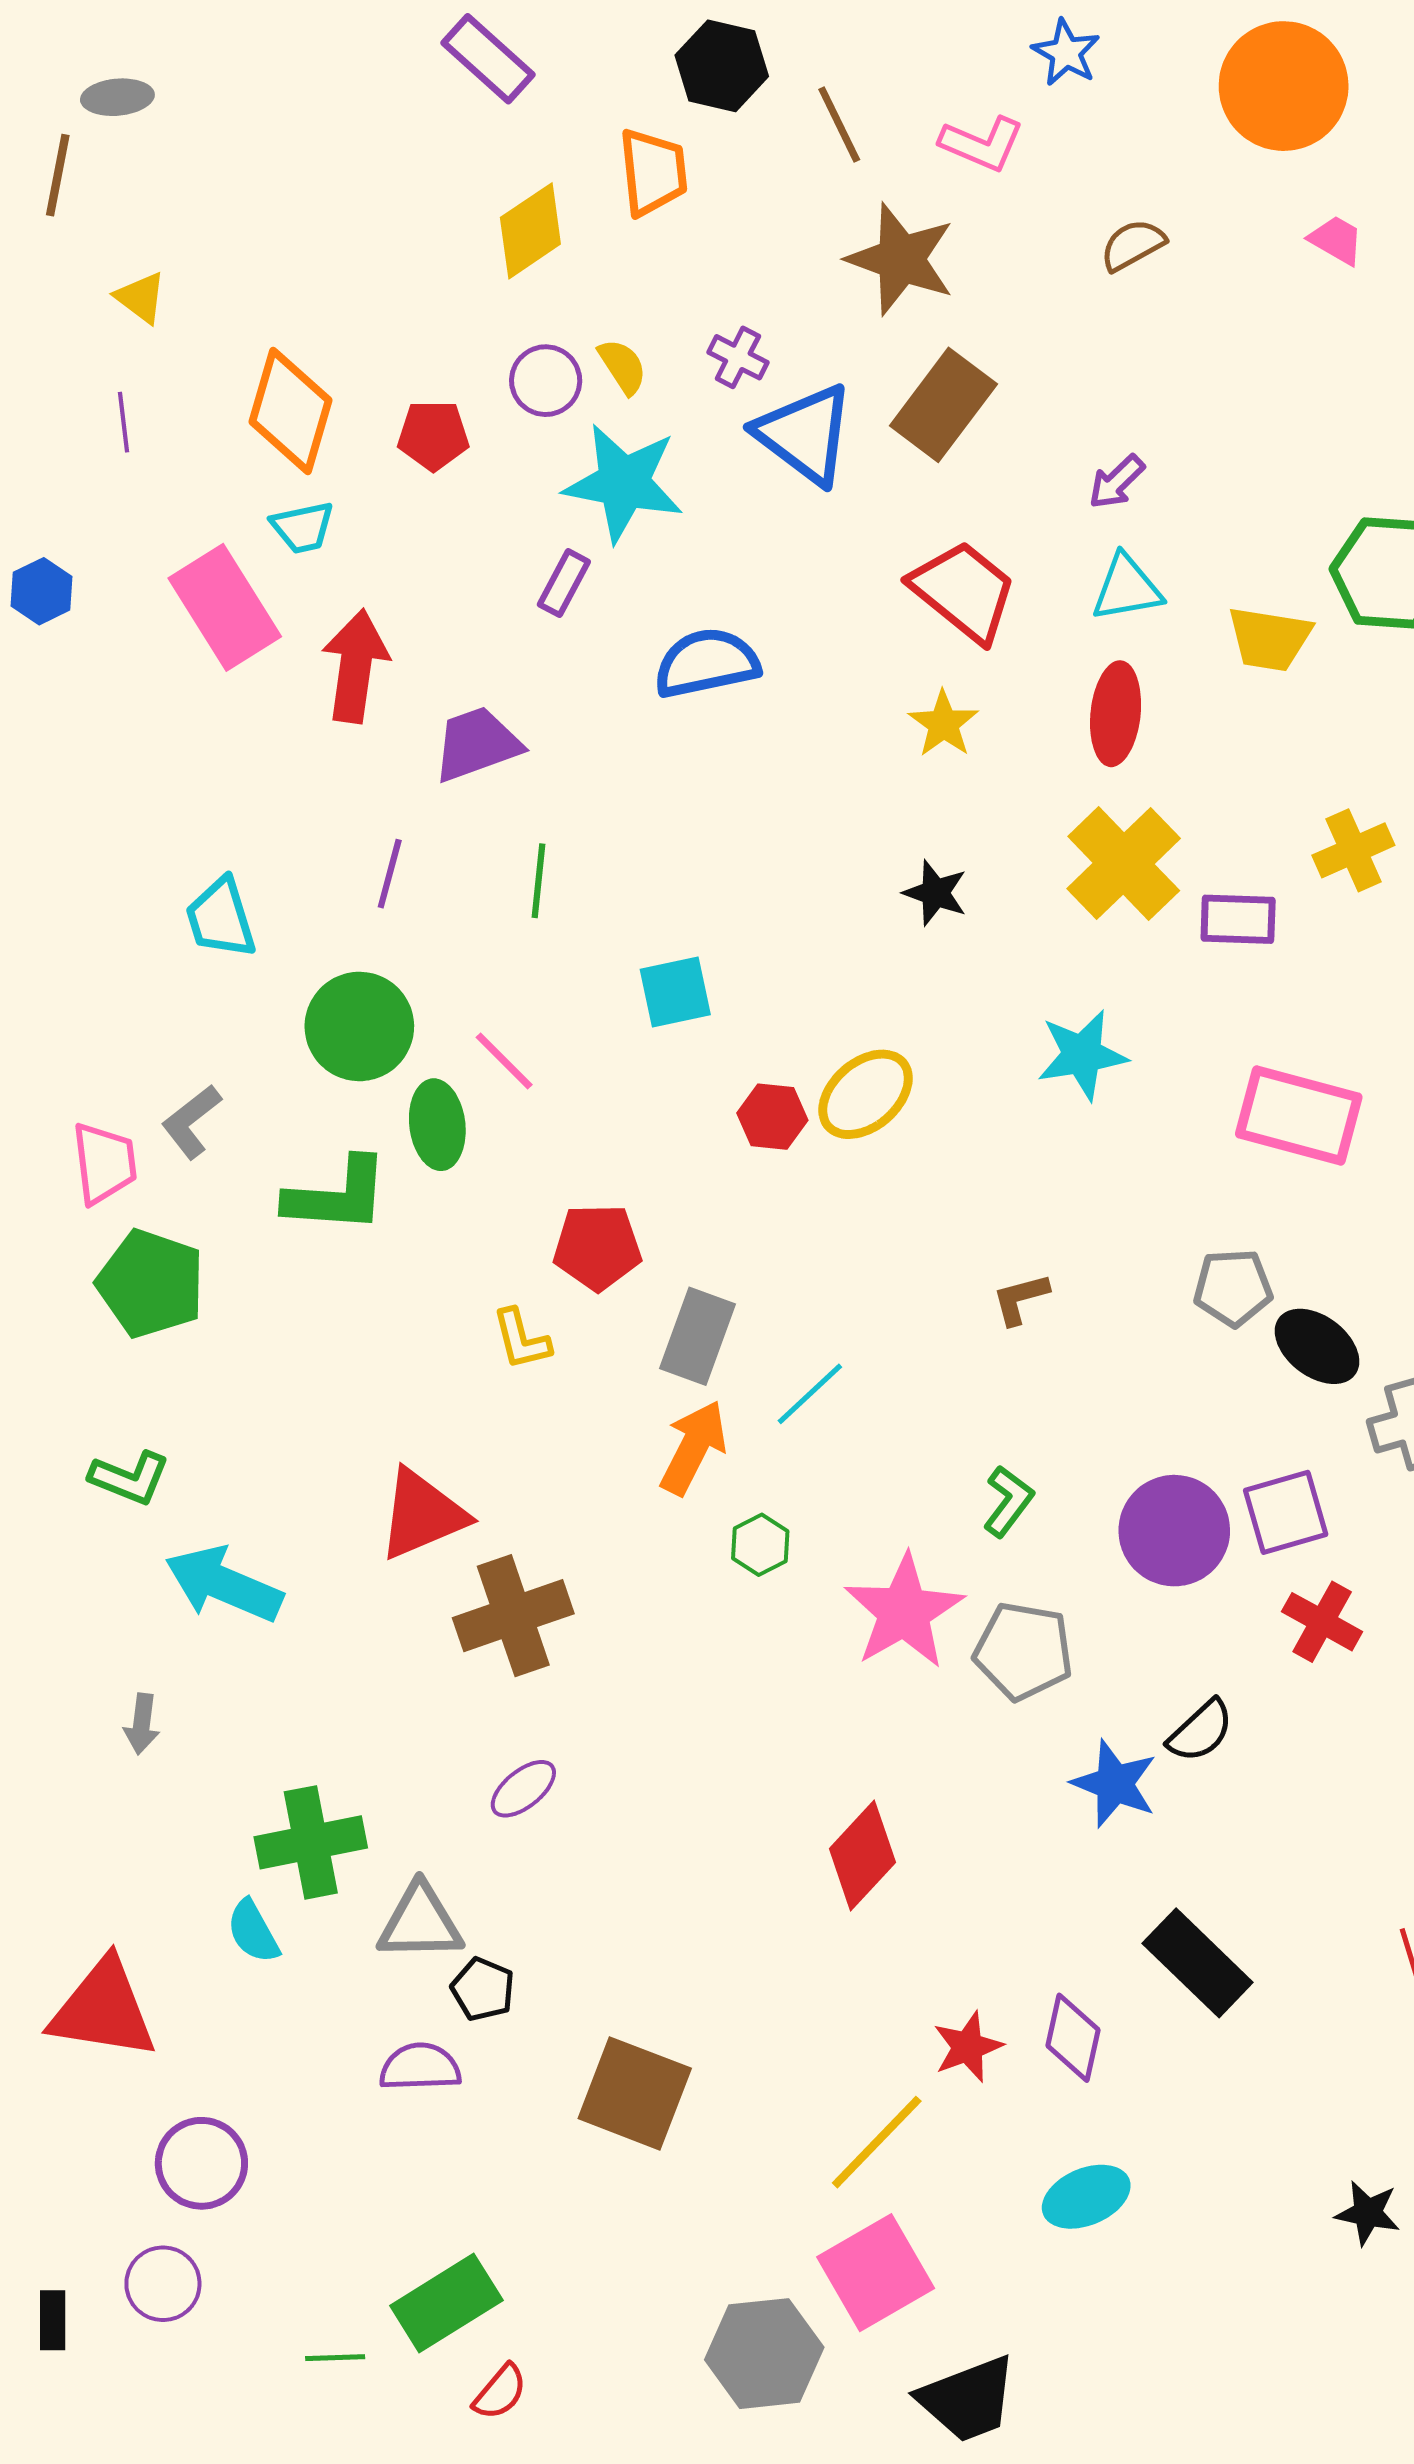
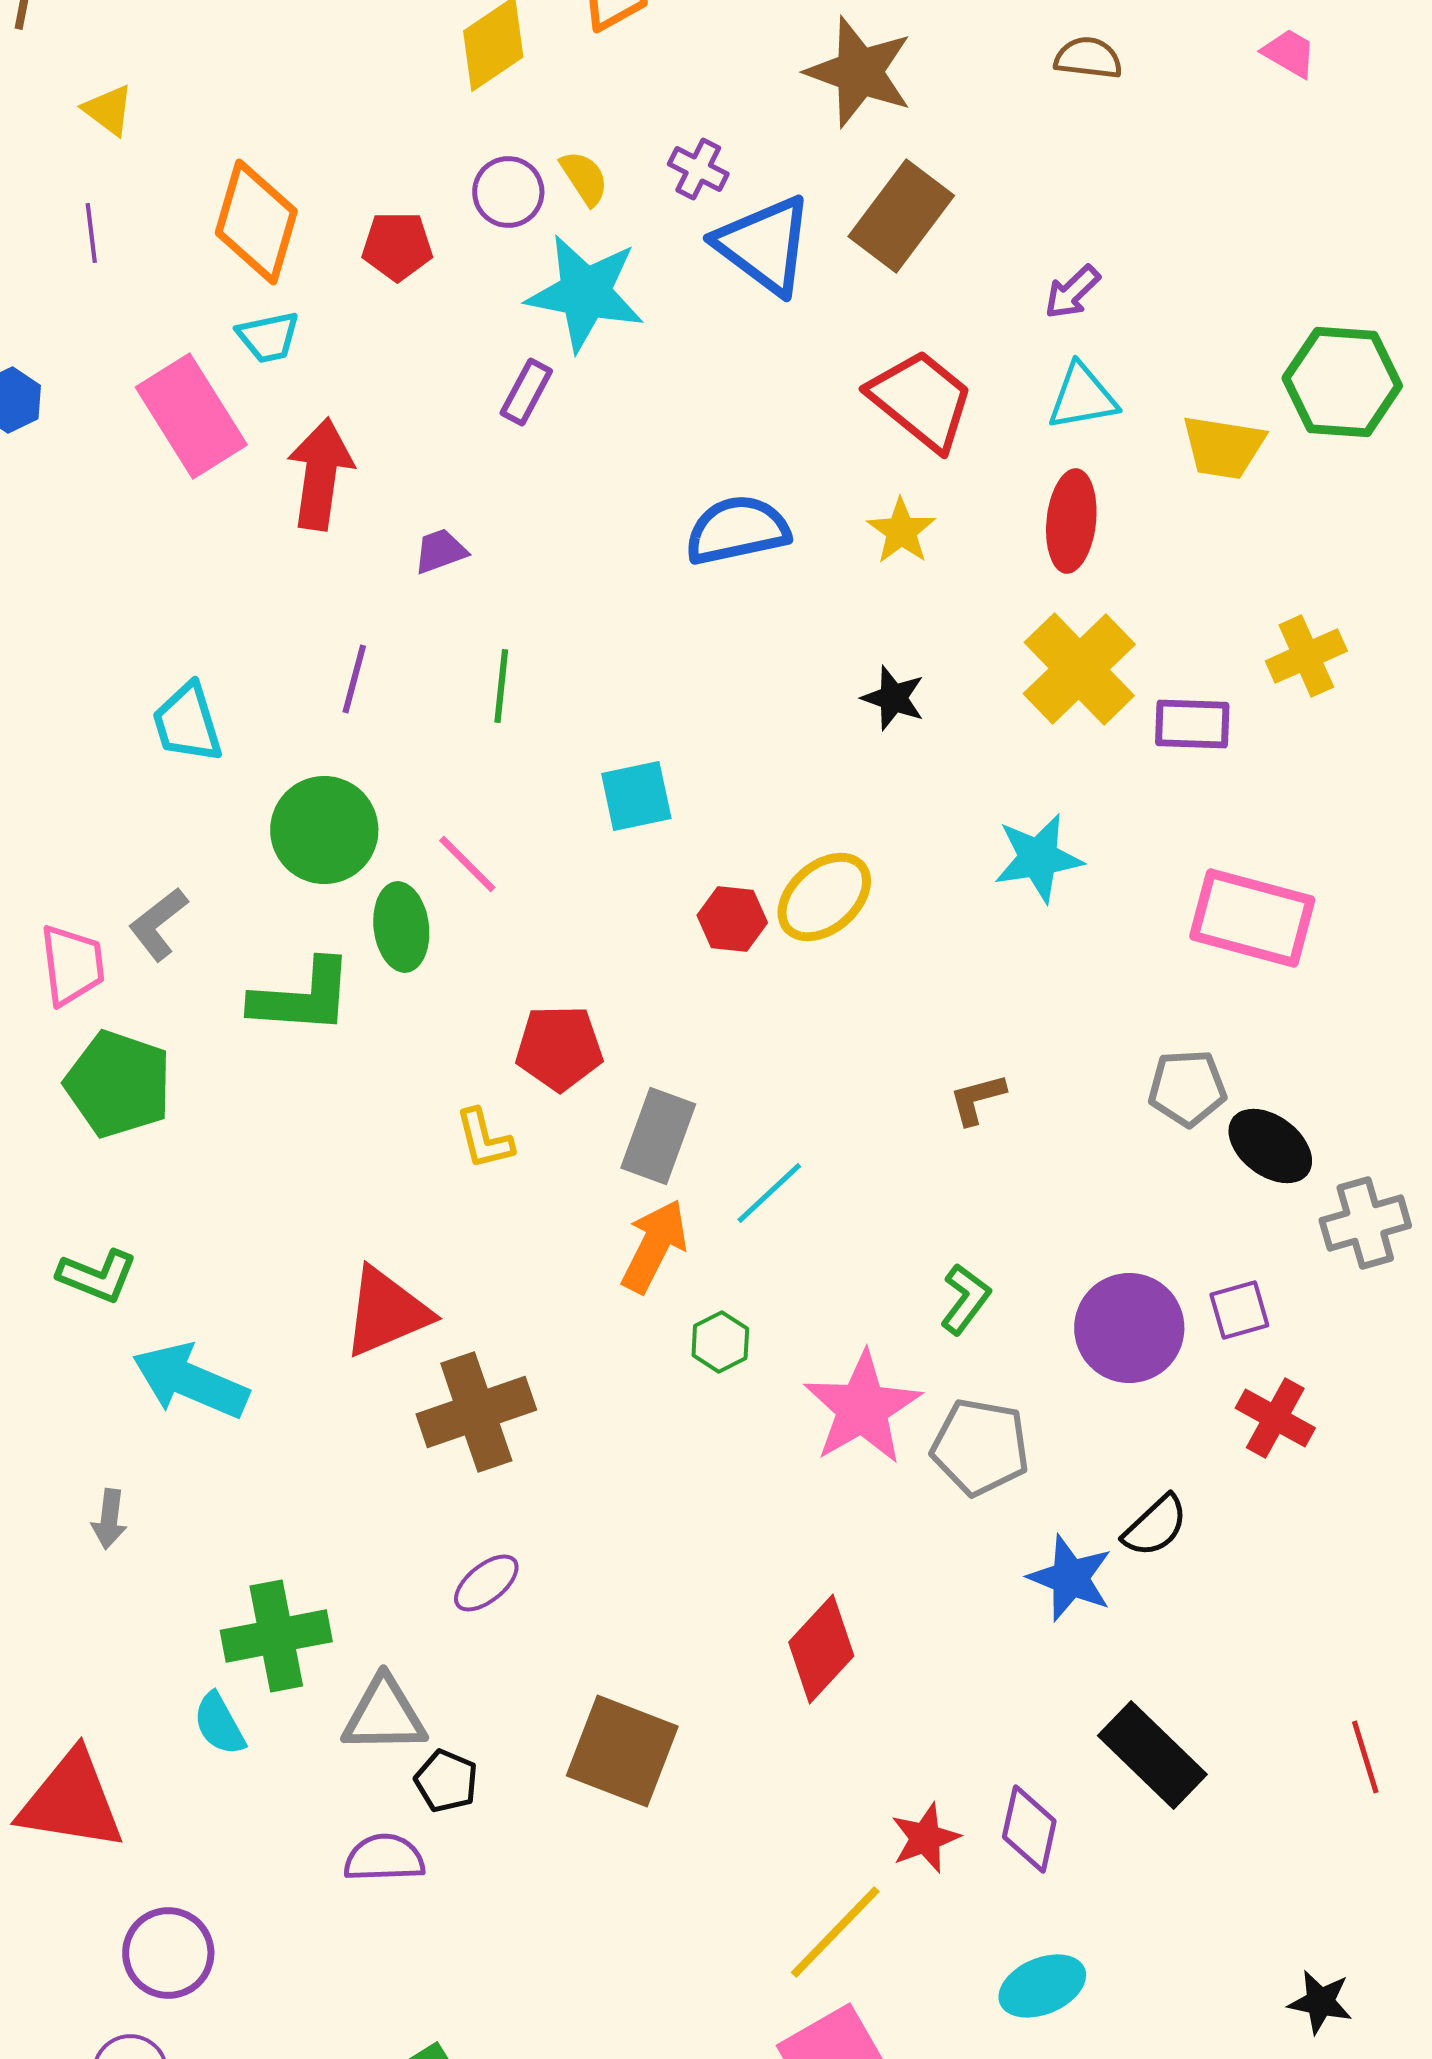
brown semicircle: (1133, 245) -> (1088, 58), turned 36
blue semicircle: (707, 663) -> (737, 530), moved
purple trapezoid: (477, 744) -> (440, 551), size x0.6
purple square: (1286, 1512) -> (1239, 1310), size x0.7
brown square: (635, 2093) -> (622, 1751), moved

